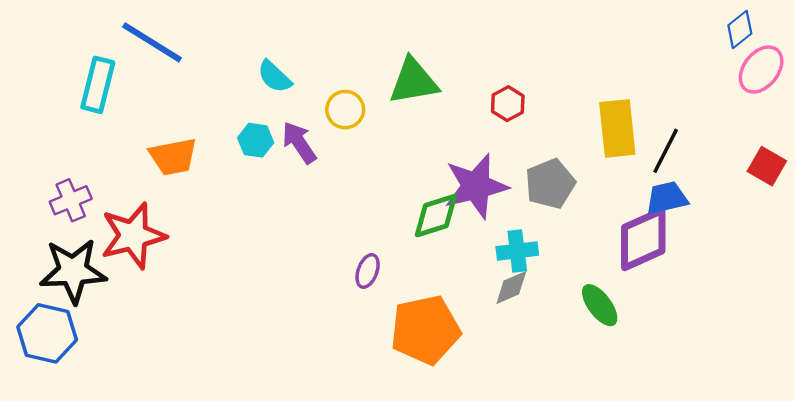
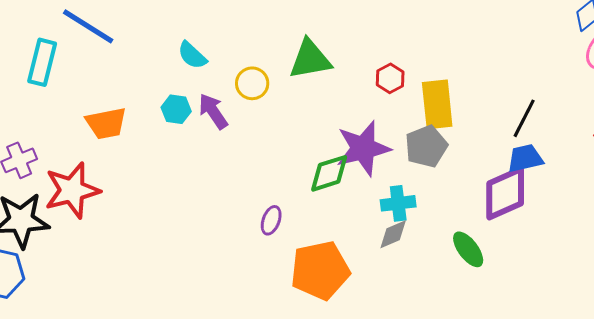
yellow rectangle: (617, 128) -> (437, 104), moved

